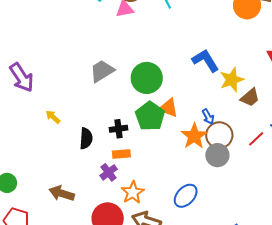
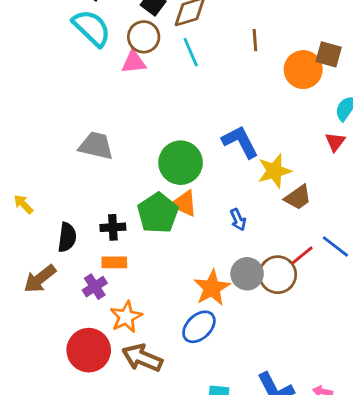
gray trapezoid: (102, 71) -> (96, 146), turned 40
green circle: (147, 78) -> (181, 163), moved
brown circle: (219, 135) -> (278, 275), moved
orange star: (194, 136) -> (212, 288), moved
brown arrow: (62, 193) -> (40, 279), moved, turned -60

